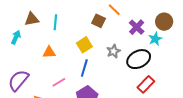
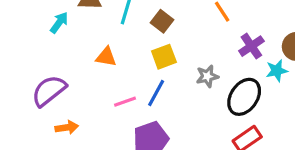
brown square: (99, 21) -> (162, 21), moved
black ellipse: (139, 59) -> (244, 97), turned -40
pink line: (59, 82) -> (125, 102), moved

